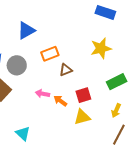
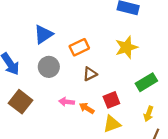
orange rectangle: (50, 54) -> (79, 47), moved
gray circle: (17, 65) -> (49, 67), moved

